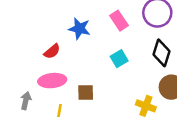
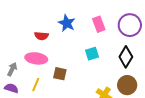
red semicircle: (52, 51) -> (41, 36), turned 32

